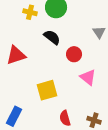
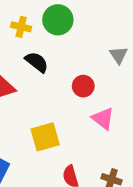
black semicircle: (52, 37) -> (37, 62), moved

